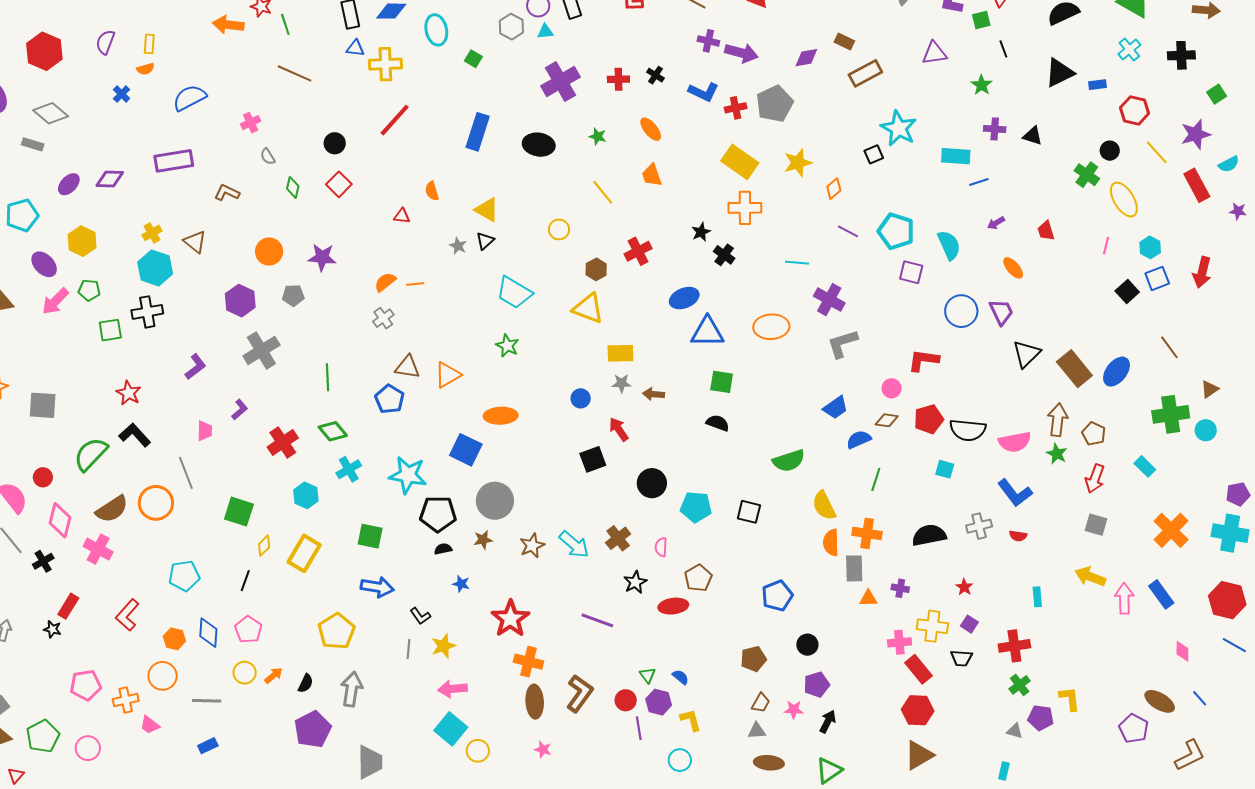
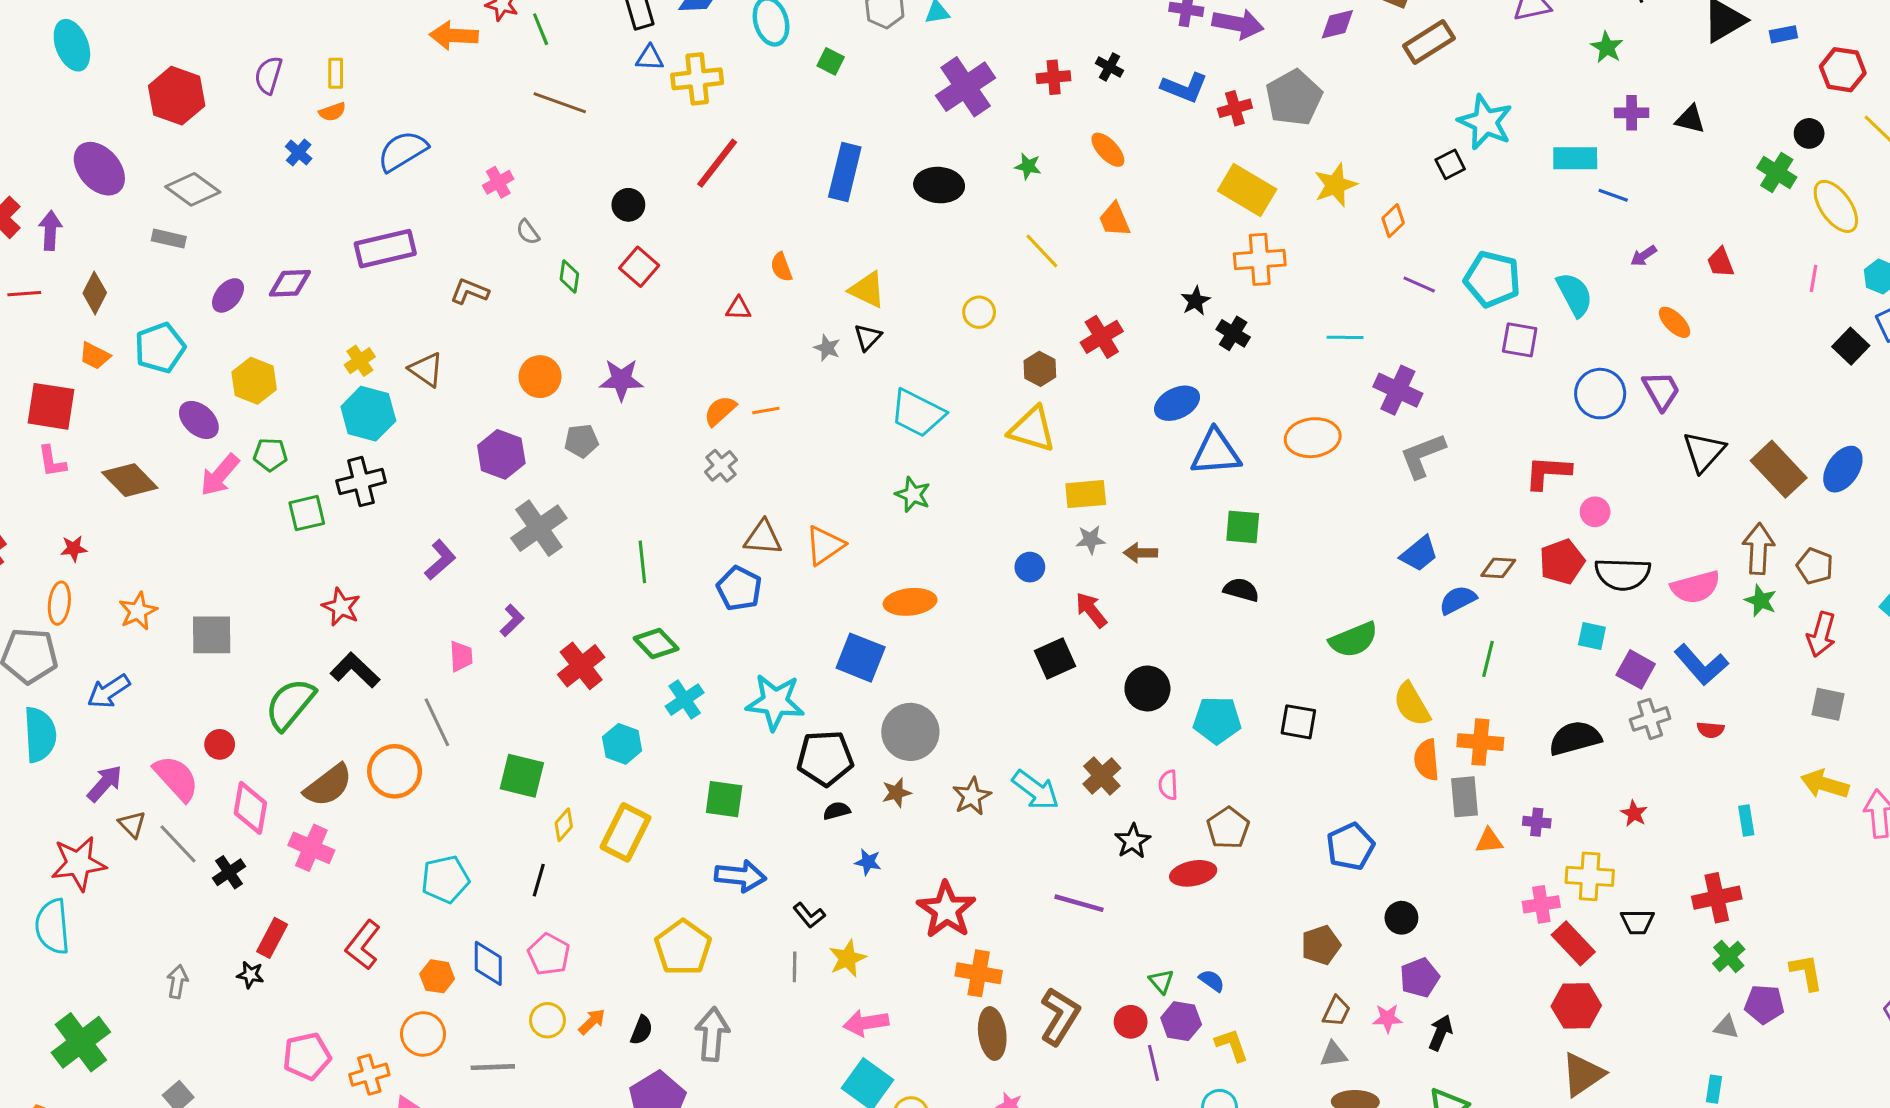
blue line: (979, 182) -> (1613, 195), turned 42
pink circle: (892, 388) -> (1595, 512), moved
purple square: (969, 624) -> (1636, 669), moved, size x1.4

